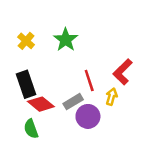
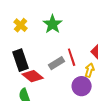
gray rectangle: (73, 102) -> (57, 63), moved
purple circle: (88, 116) -> (82, 86), moved

